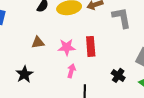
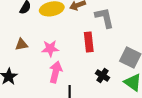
red rectangle: (91, 46) -> (89, 42), moved
pink arrow: (71, 71) -> (56, 72), size x1.5

